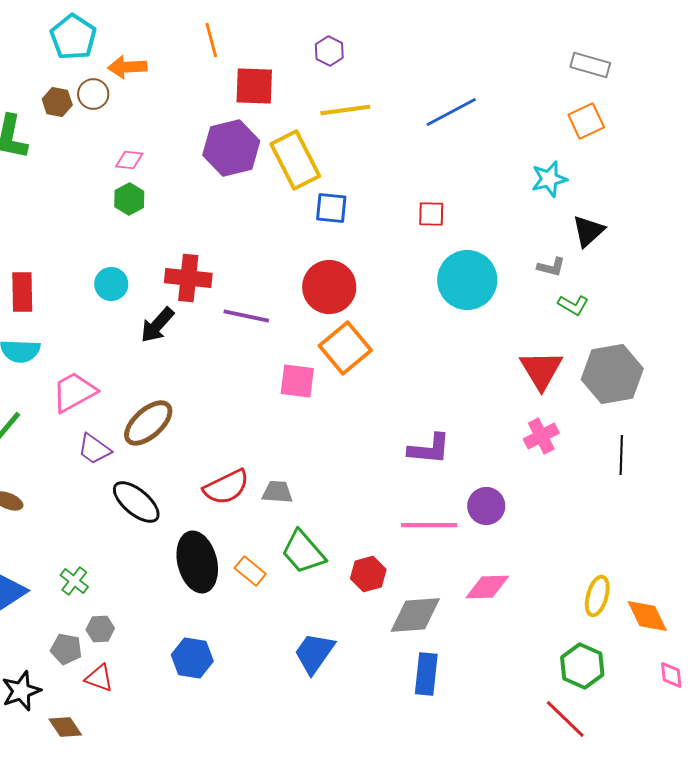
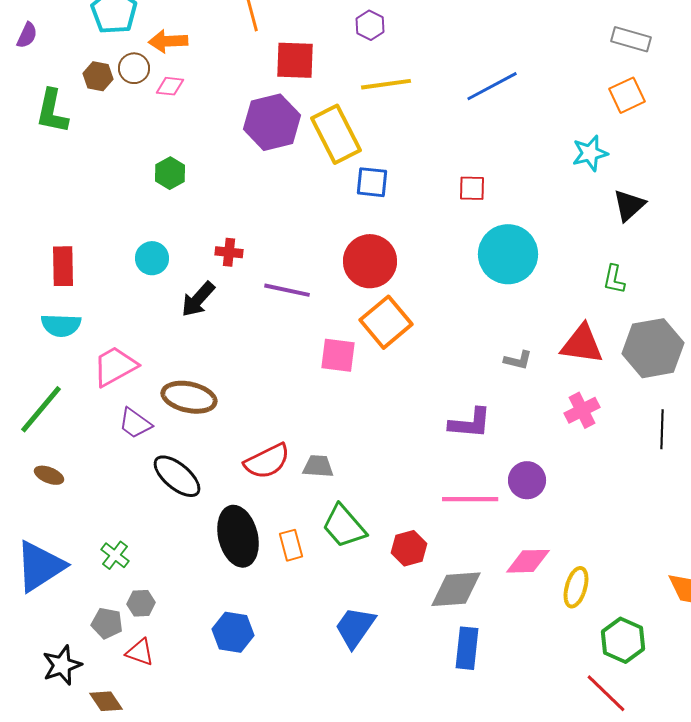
pink diamond: (129, 160) -> (170, 86), moved
gray L-shape: (551, 267) -> (518, 360), moved
red cross: (188, 278) -> (229, 252), size x0.6
green L-shape: (573, 305) -> (614, 279), turned 72
red triangle: (541, 370) -> (582, 344), turned -51
brown ellipse: (148, 423) -> (189, 397), turned 54
orange rectangle: (250, 571) -> (291, 545), turned 36
yellow ellipse: (597, 596) -> (576, 587), moved

